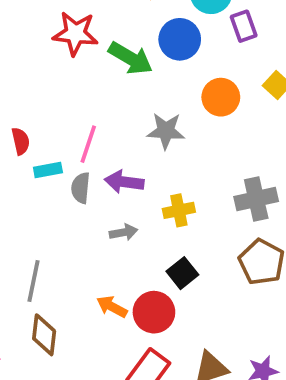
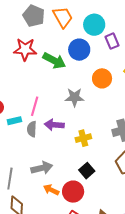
gray arrow: (123, 232) -> (42, 168), moved, size x1.5

